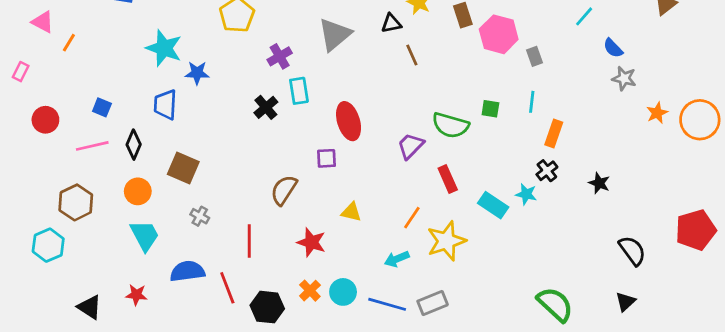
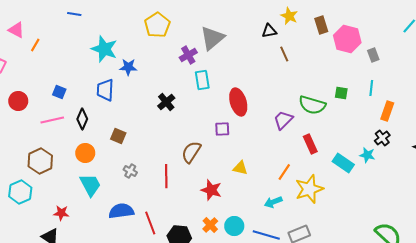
gray triangle: (335, 34) -> (212, 38), moved
black cross: (266, 107) -> (166, 102), moved
brown square: (183, 168) -> (118, 136), size x0.7
red line: (249, 241) -> (166, 176), moved
red star: (136, 295) -> (61, 213), moved

